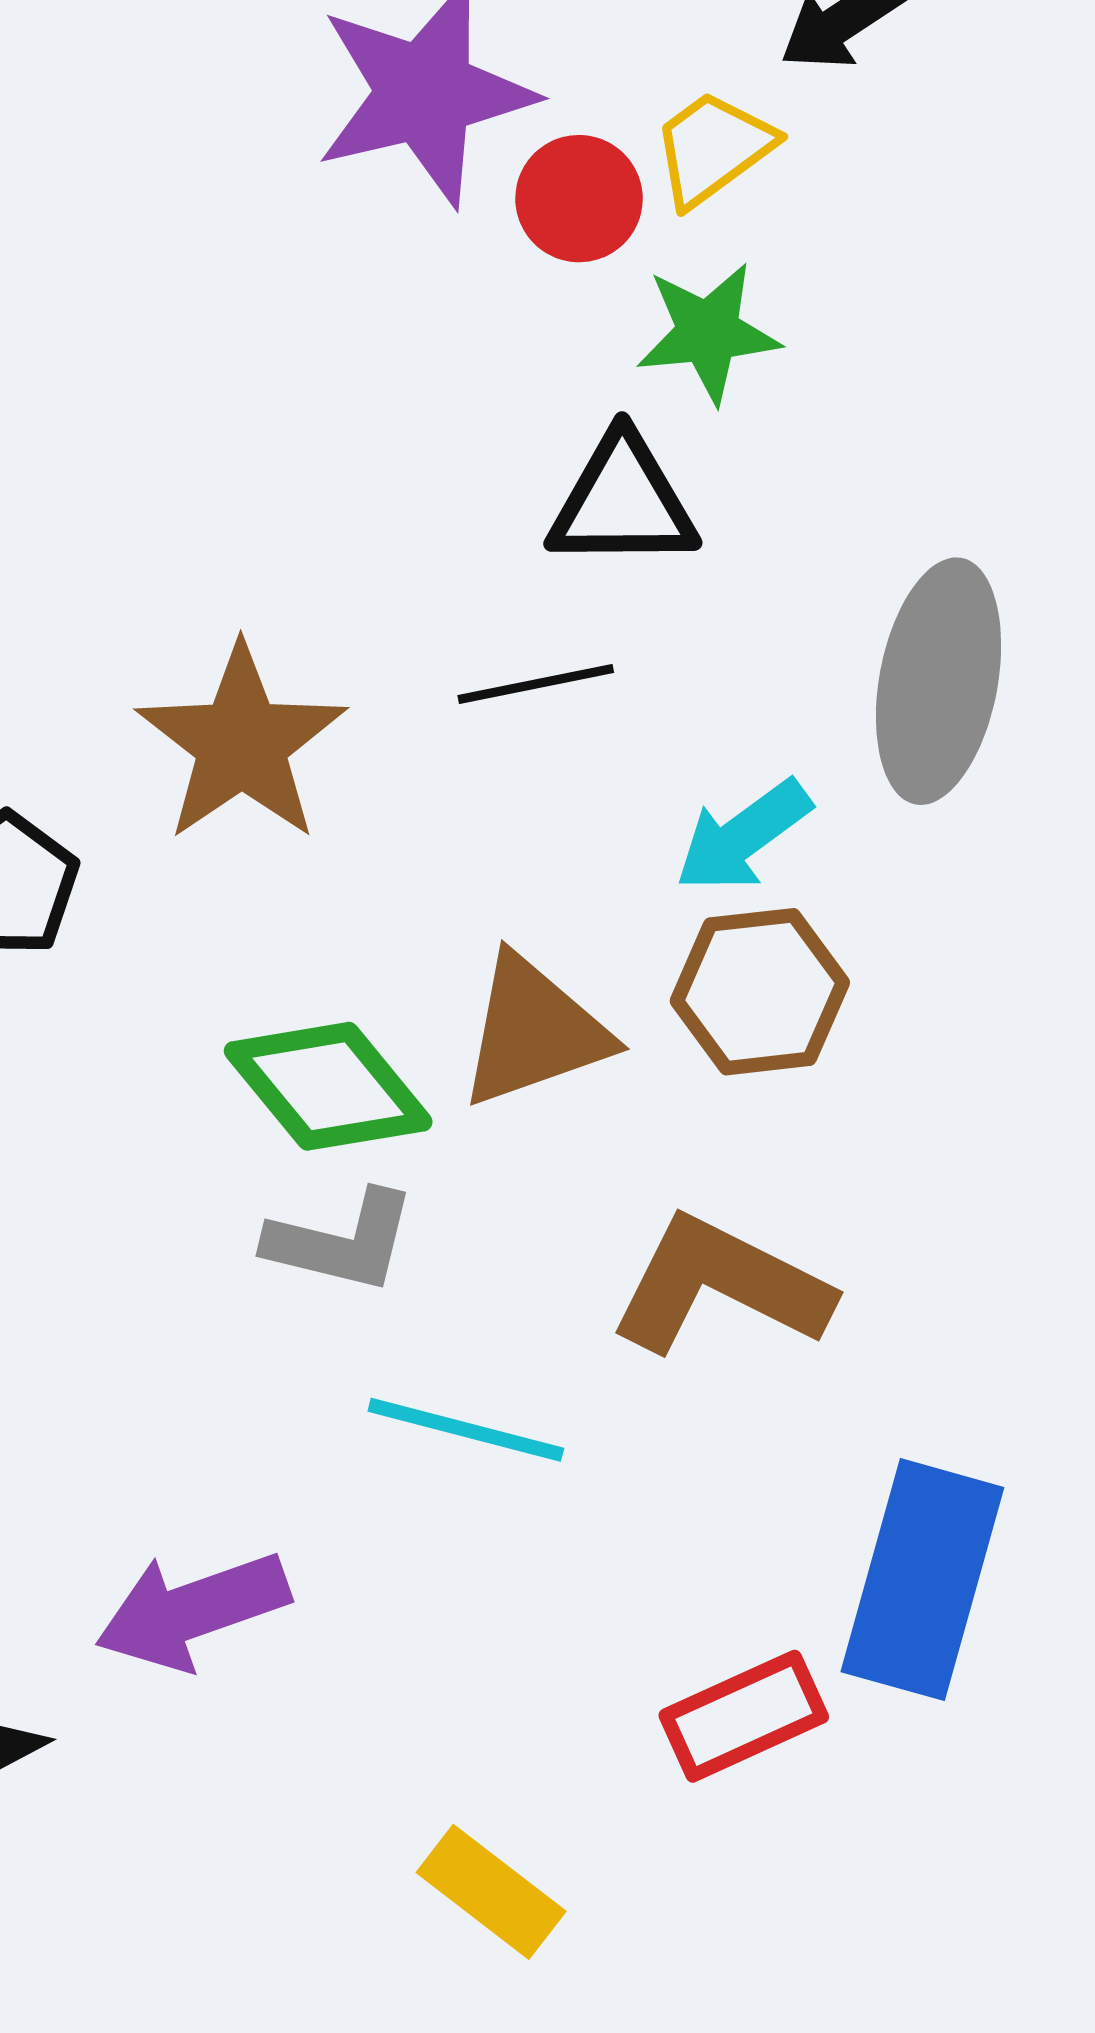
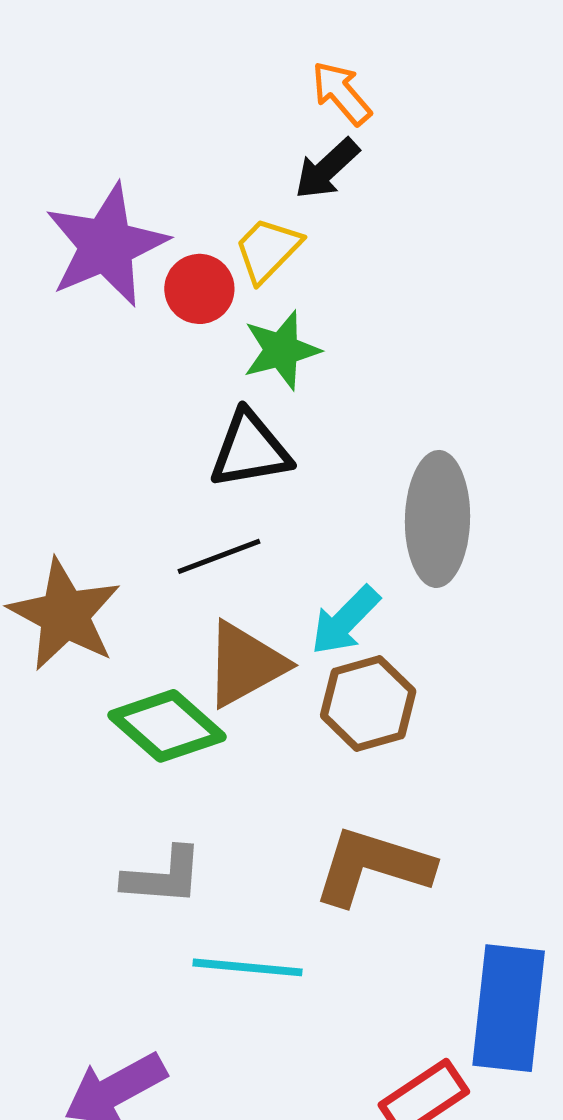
brown triangle: (534, 1031) -> (245, 664), moved
green diamond: (328, 1086) -> (167, 726), moved

